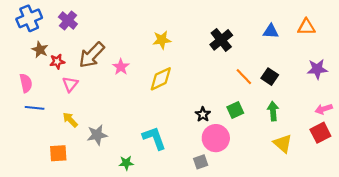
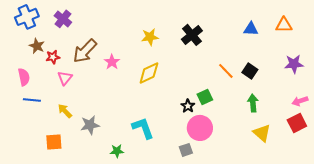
black cross: (221, 40) -> (192, 35), moved
green square: (235, 110) -> (205, 97), moved

